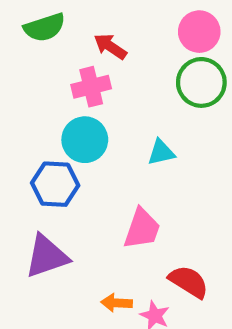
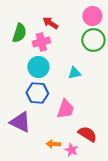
green semicircle: (45, 27) -> (19, 33), moved, turned -54
blue hexagon: (55, 184) -> (37, 93), moved
purple triangle: (47, 256) -> (20, 122), turned 45

